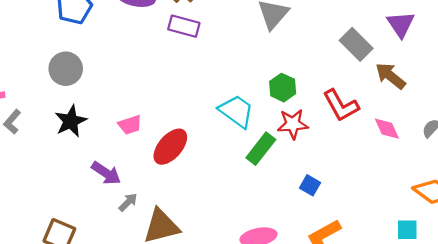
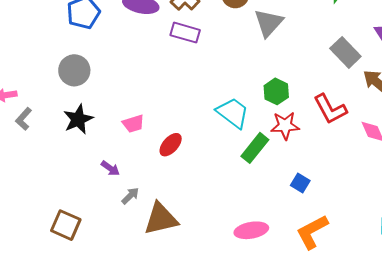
red ellipse: (170, 147) -> (171, 145), size x0.7
purple arrow: (106, 173) -> (110, 168), size x0.7

